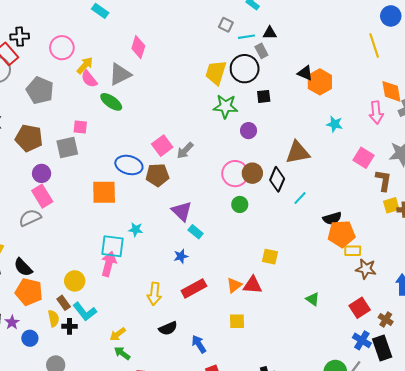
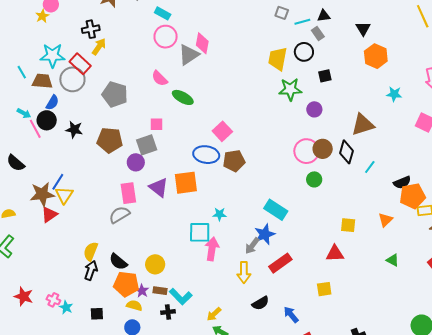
black cross: (20, 37) -> (91, 29), moved
pink circle: (62, 48) -> (166, 37), moved
yellow arrow: (85, 65) -> (99, 47), moved
black circle: (245, 69) -> (304, 52), size x0.7
black triangle: (305, 73) -> (363, 29), moved, turned 42
gray triangle: (120, 74) -> (189, 55), moved
pink square: (162, 146) -> (222, 131), moved
gray arrow: (185, 150) -> (252, 246), moved
purple circle: (42, 173) -> (136, 162), moved
pink rectangle: (42, 196) -> (128, 193), turned 30
purple triangle: (182, 211) -> (159, 187), moved
cyan rectangle: (196, 232) -> (276, 210), size x1.6
blue star: (181, 256) -> (265, 234), size x1.5
pink arrow: (109, 264) -> (212, 249), moved
yellow circle: (75, 281) -> (155, 264), moved
orange triangle: (234, 285) -> (385, 220), moved
brown rectangle: (64, 303) -> (160, 291), turned -40
yellow semicircle: (54, 318) -> (134, 305), moved, turned -56
purple star: (12, 322) -> (142, 291), moved

